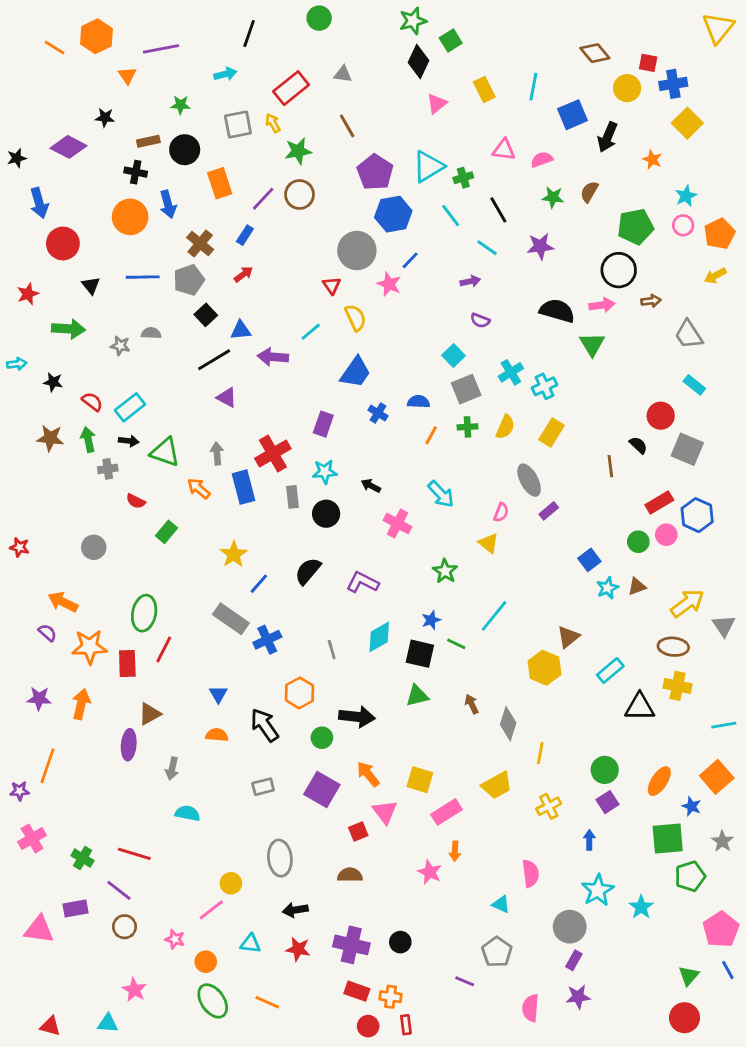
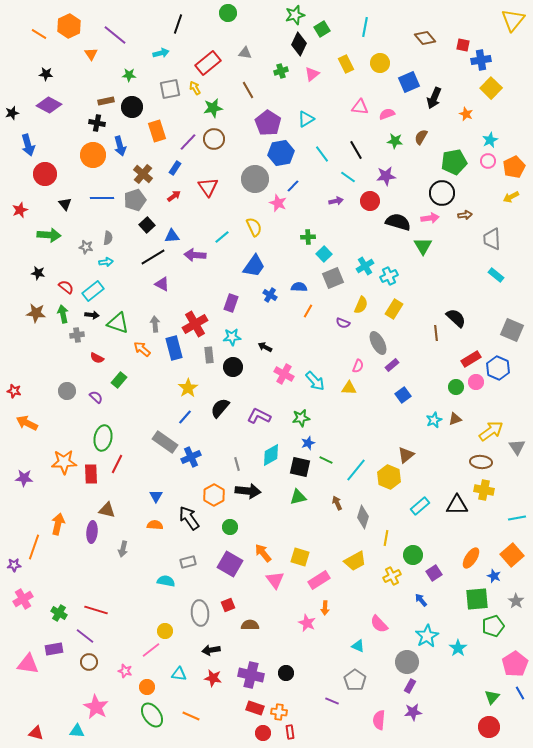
purple line: (161, 49) -> (115, 35), turned 50
cyan line: (533, 87) -> (365, 27), moved
yellow circle: (627, 88) -> (380, 63), moved
black star: (105, 118) -> (46, 74), moved
cyan triangle: (428, 166) -> (306, 119), size x0.7
green cross: (463, 178) -> (281, 71), moved
red triangle: (332, 286) -> (208, 187), moved, size x1.5
purple semicircle: (480, 320) -> (343, 323), moved
gray semicircle: (151, 333) -> (108, 238), turned 96
gray trapezoid: (689, 334) -> (492, 239), turned 30
cyan arrow: (17, 364) -> (106, 262), moved
red circle: (661, 416) -> (370, 201), moved
green cross: (468, 427) -> (308, 237), moved
black semicircle: (638, 445) -> (456, 318), size x1.5
gray square: (687, 449) -> (512, 330), moved
cyan arrow: (441, 494) -> (315, 381), moved
yellow triangle: (488, 543) -> (349, 388), turned -35
yellow star: (234, 554) -> (188, 388), moved
blue square: (589, 560) -> (403, 395), moved
green star: (445, 571) -> (301, 418), moved, turned 30
orange arrow: (63, 602) -> (27, 423), moved
cyan line: (494, 616) -> (356, 470), moved
purple semicircle: (48, 633) -> (96, 397), moved
cyan rectangle: (610, 670) -> (420, 506), moved
purple star: (39, 698) -> (24, 478), moved
orange arrow: (81, 704) -> (58, 524), moved
brown triangle: (150, 714) -> (107, 510), turned 42
black arrow: (357, 717) -> (248, 491), moved
green circle: (605, 770) -> (413, 555), moved
cyan semicircle: (188, 813) -> (166, 581), moved
red square: (358, 832) -> (228, 605), moved
blue arrow: (589, 840) -> (421, 600), turned -40
pink semicircle: (530, 874) -> (379, 624), turned 144
pink star: (134, 990) -> (96, 707), size x1.4

